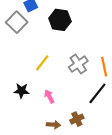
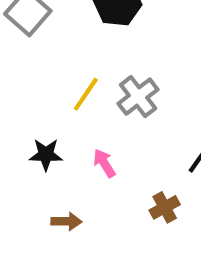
gray cross: (78, 64) -> (138, 97), moved
brown arrow: (53, 125) -> (66, 221), moved

